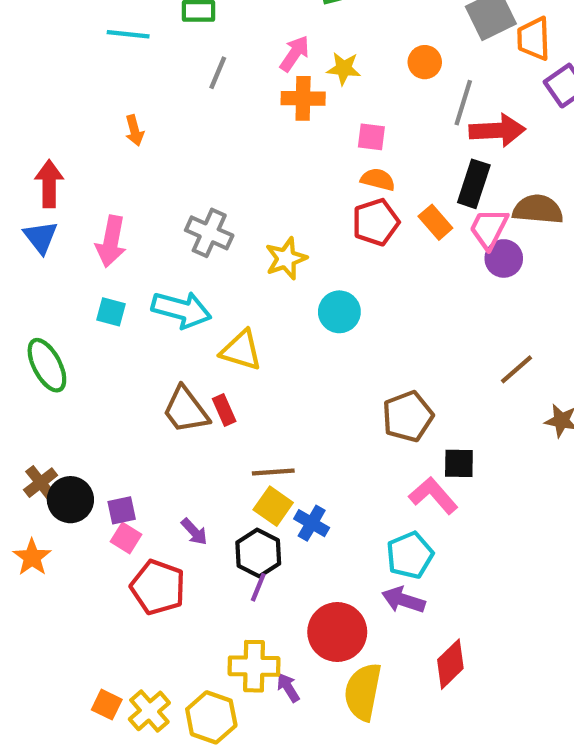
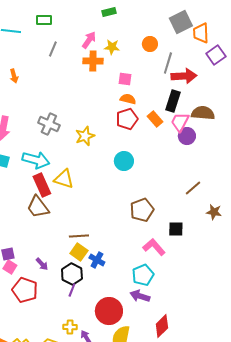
cyan circle: (339, 312) -> (124, 161), moved
red rectangle: (224, 410) -> (42, 185), moved, size x1.6
black square: (459, 463) -> (176, 229), moved
yellow cross: (254, 666) -> (70, 327), size x0.6

